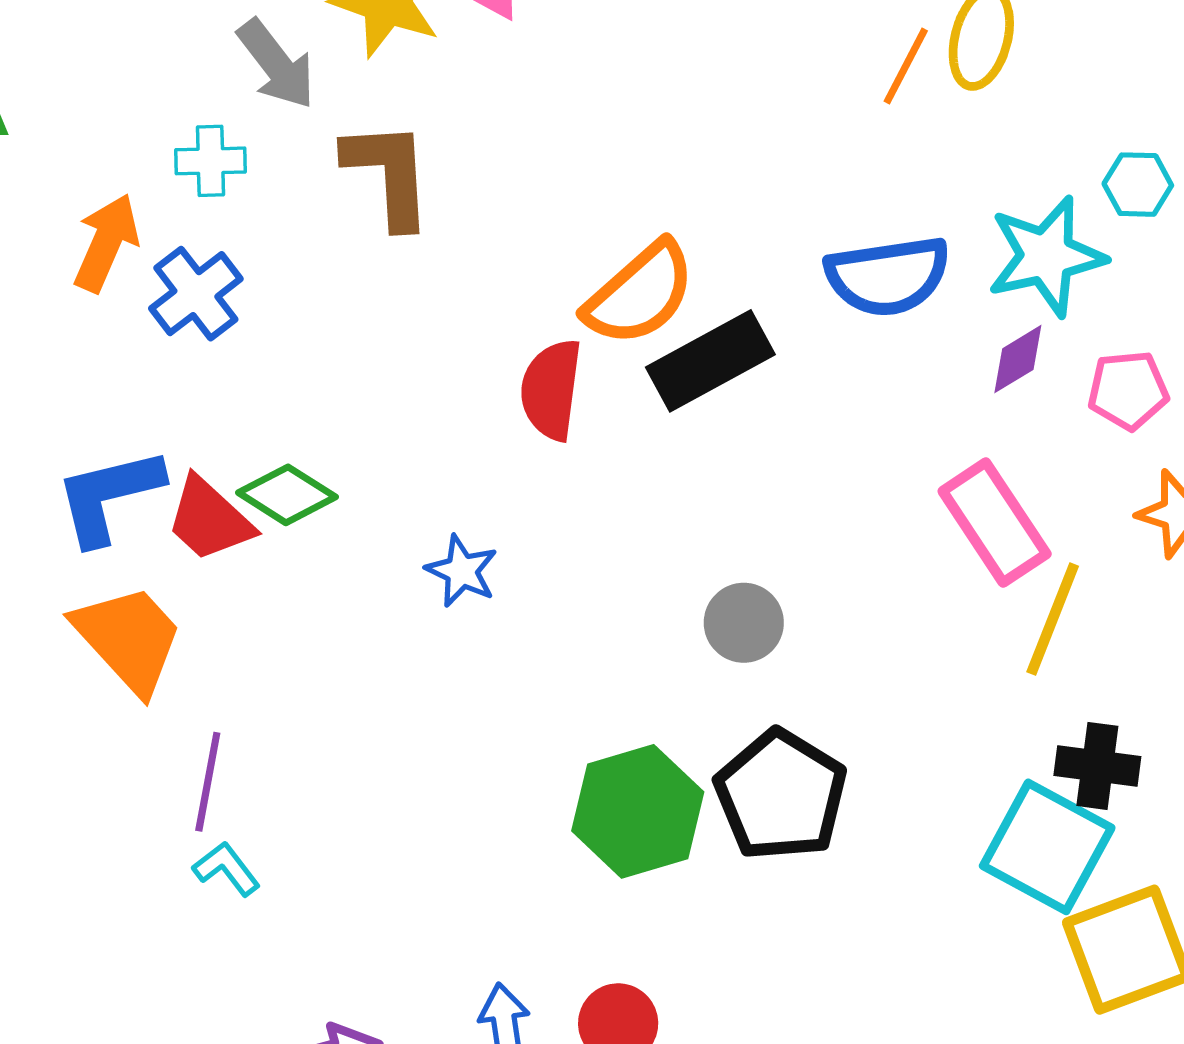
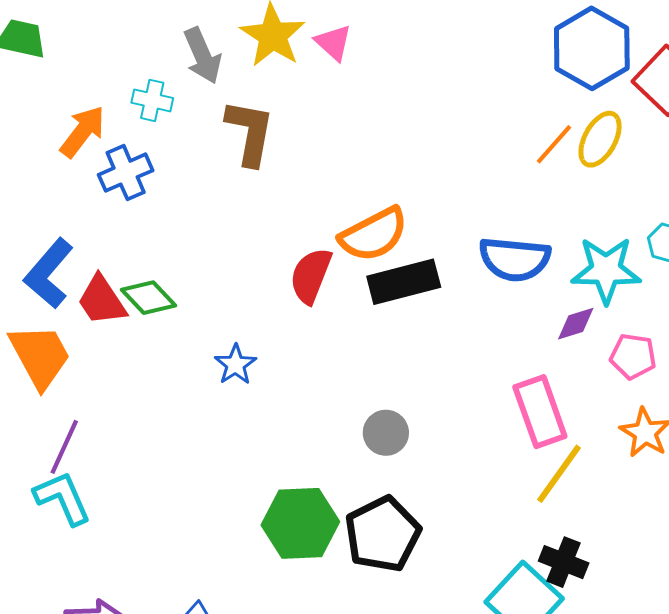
blue L-shape: (109, 496) -> (49, 273), turned -50
cyan L-shape: (226, 869) -> (63, 498), size x1.6

